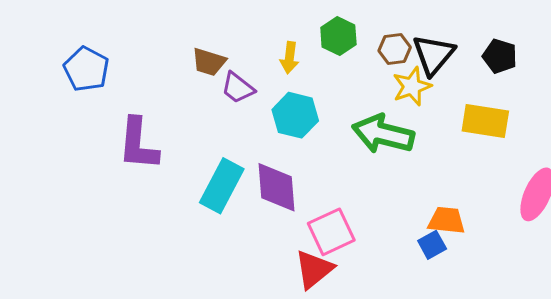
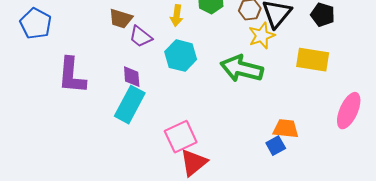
purple diamond: (277, 187) -> (132, 77), moved, size x0.6
pink square: (331, 232) -> (181, 137), moved

